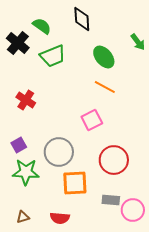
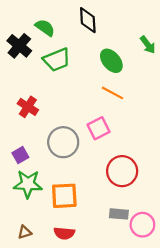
gray circle: (59, 152) -> (63, 142), moved
orange square: (75, 183) -> (64, 196), moved

